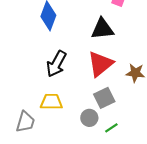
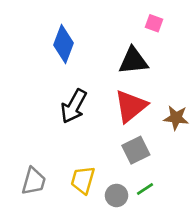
yellow trapezoid: (51, 102) -> (83, 180), moved, turned -75
gray circle: (89, 118) -> (117, 195), moved

